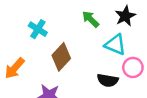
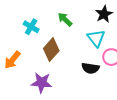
green arrow: (91, 19) -> (65, 19), moved
cyan triangle: (115, 45) -> (96, 38), turned 30

